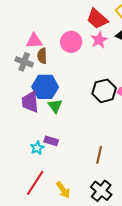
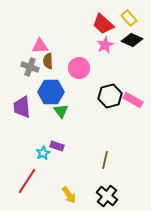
pink circle: (71, 42) -> (79, 68), moved
purple trapezoid: (30, 102) -> (22, 107), moved
red line: (35, 183) -> (27, 181), moved

